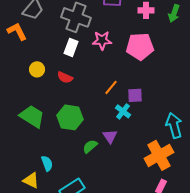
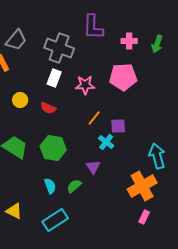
pink star: (102, 40) -> (85, 85), moved
green semicircle: (90, 146) -> (74, 186), moved
cyan semicircle: (47, 163) -> (50, 186), moved

